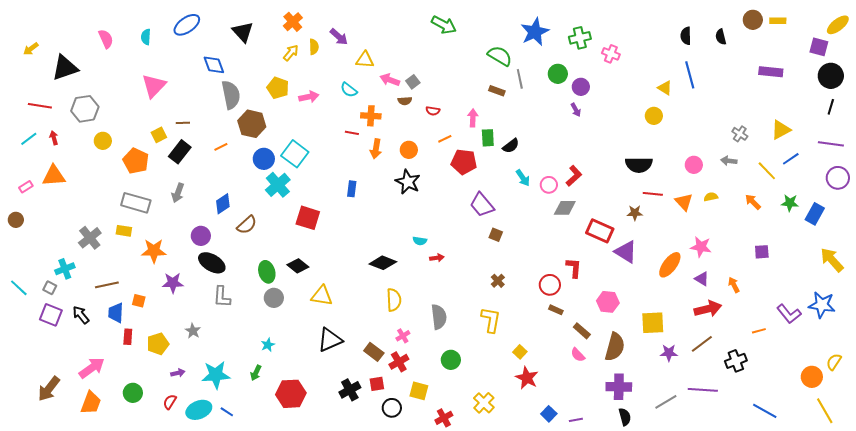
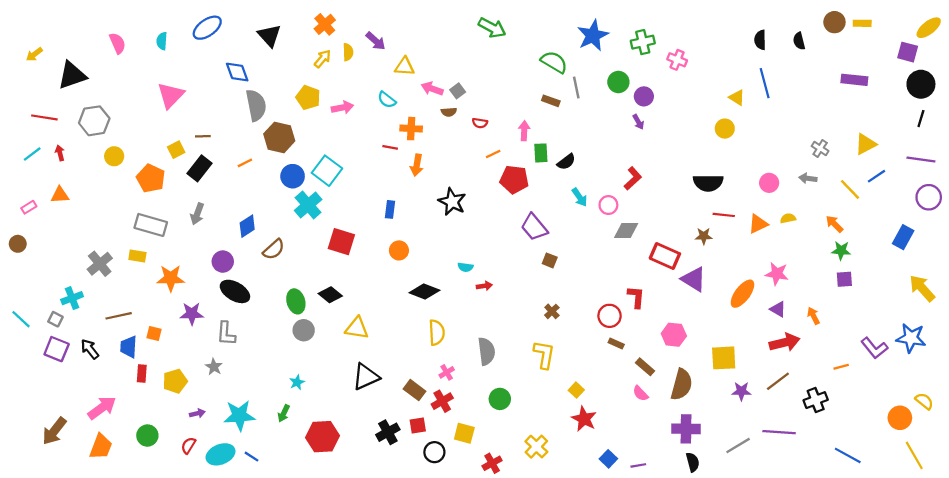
orange circle: (409, 150) -> (399, 250), moved
orange triangle: (54, 176) -> (60, 195), size x0.7
red L-shape: (574, 176) -> (633, 178), moved
orange triangle: (684, 202) -> (758, 224), turned 48
green star: (790, 203) -> (841, 250), moved
gray L-shape: (222, 297) -> (226, 334), moved
yellow semicircle: (834, 362) -> (924, 401), turned 96

